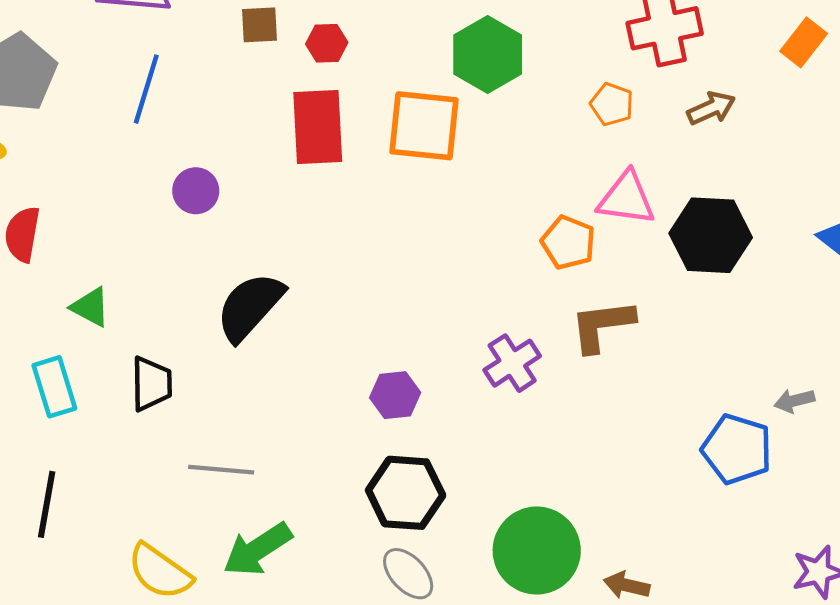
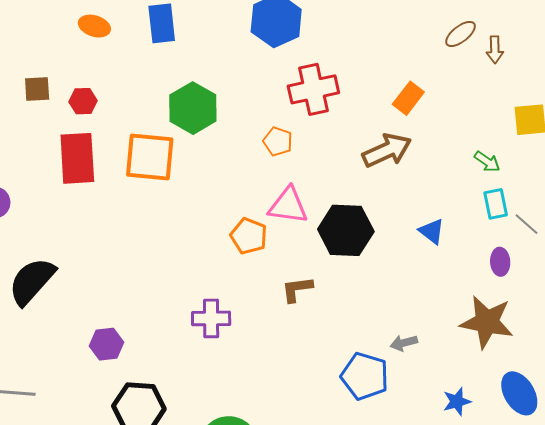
brown arrow: (711, 108) -> (387, 150), moved, size x1.5
brown L-shape: (602, 325) -> (297, 289), moved, size x0.7
purple cross: (512, 363) -> (211, 318), turned 33
purple hexagon: (395, 395) -> (107, 344), moved

